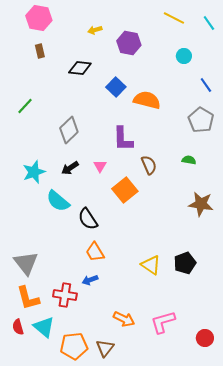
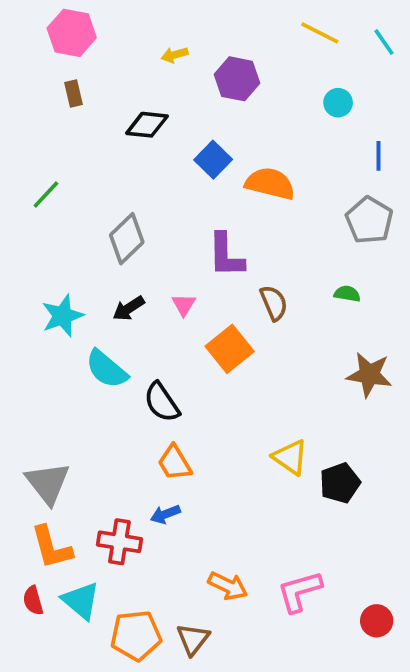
blue line: (206, 85) -> (378, 156), turned 35
yellow triangle: (151, 265) -> (290, 457), moved

